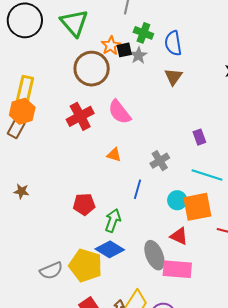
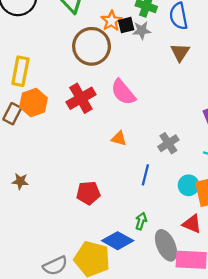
gray star: (139, 55) -> (142, 30), turned 30
orange hexagon: (22, 111) -> (33, 102), moved
green arrow: (113, 220) -> (141, 221), moved, size x0.7

